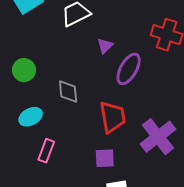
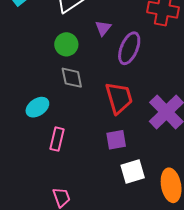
green circle: (24, 70) -> (66, 44), moved

